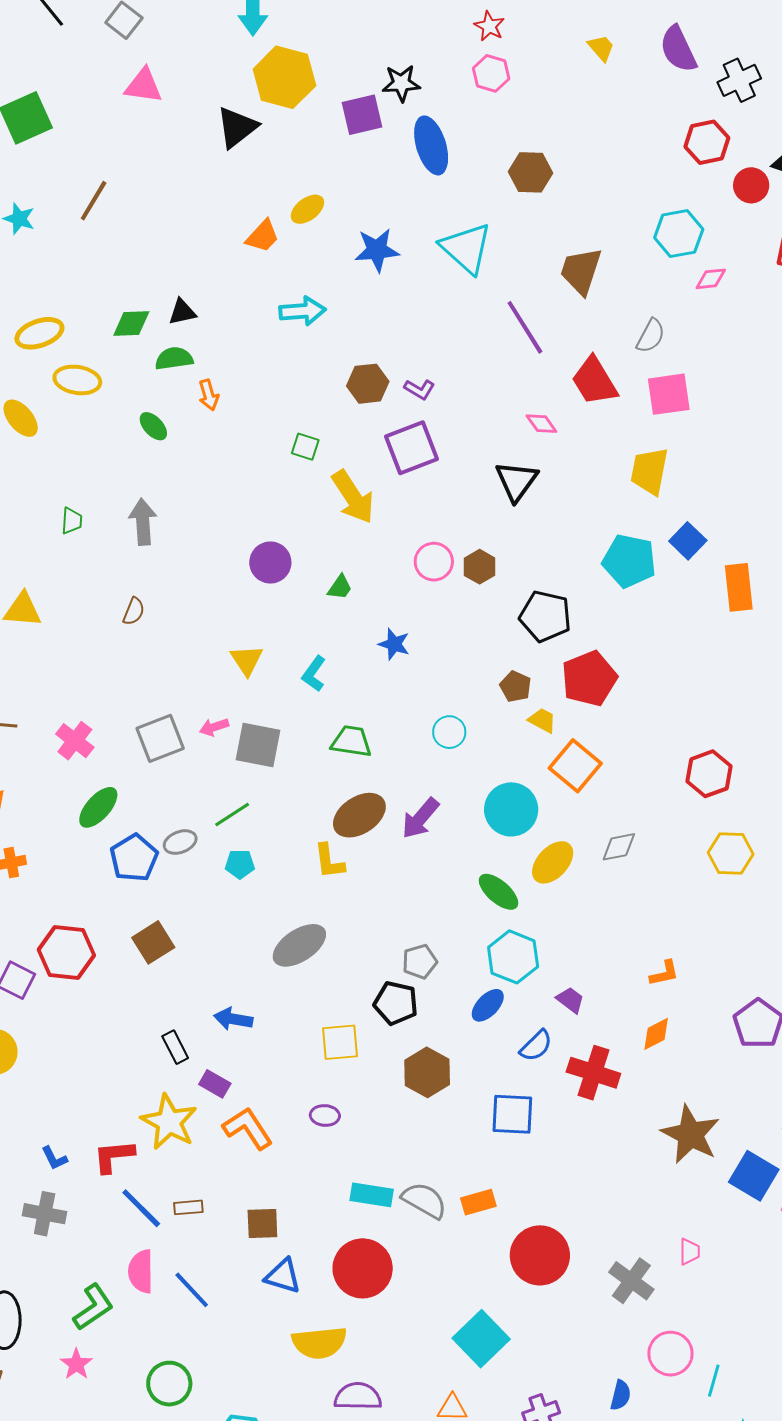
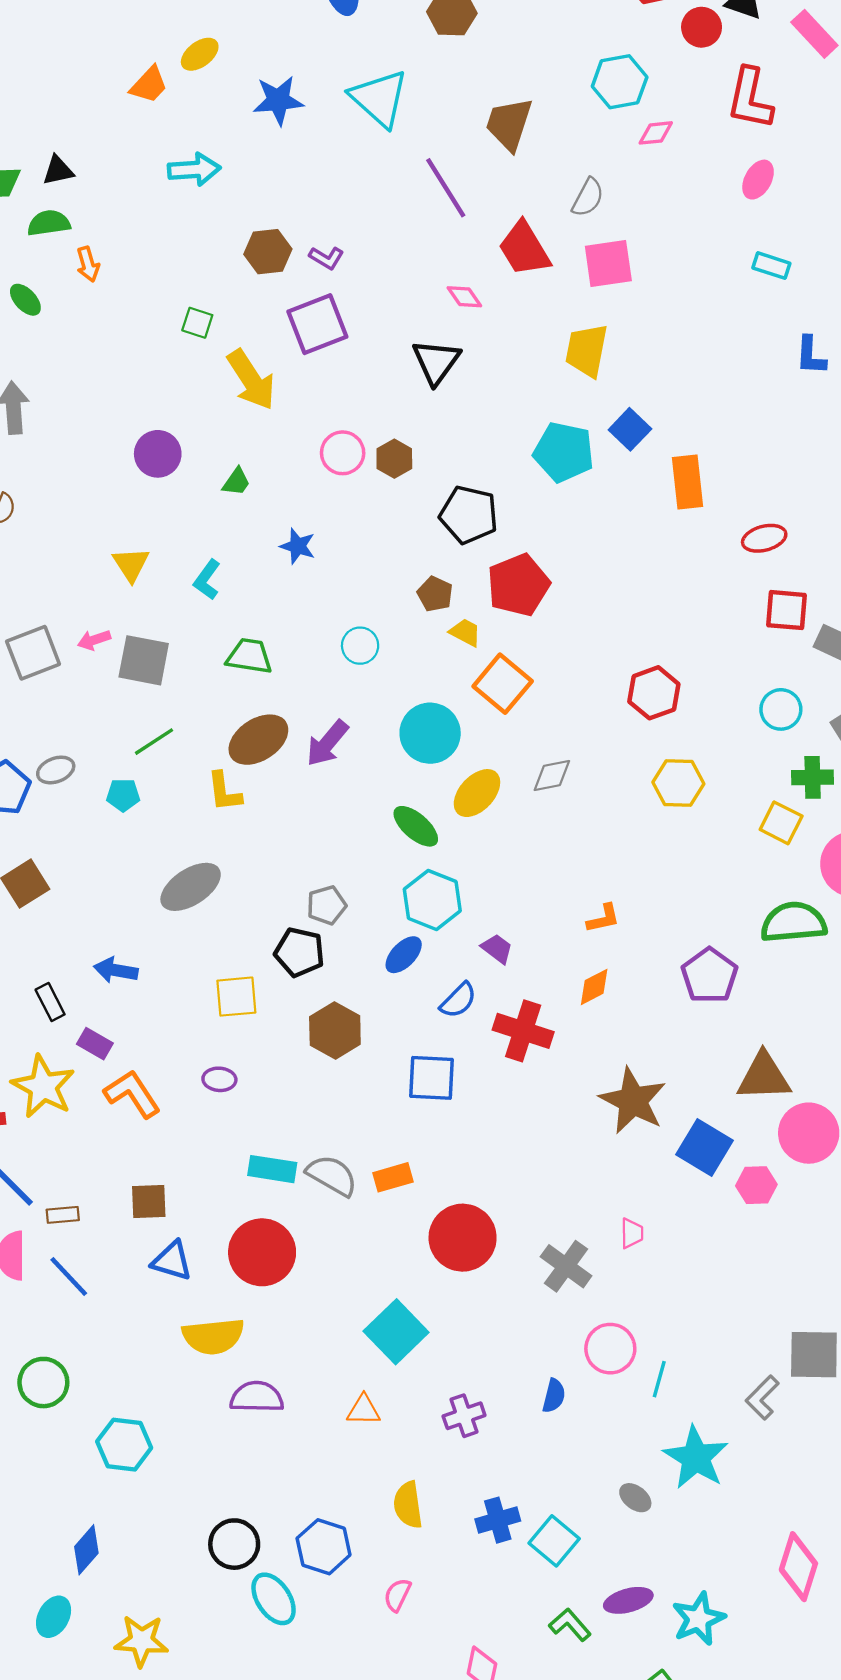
green line: (232, 814) -> (154, 742), moved
brown rectangle: (188, 1207) -> (63, 1215), moved

